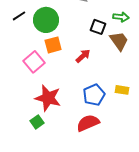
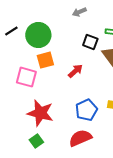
pink square: (34, 62) -> (26, 77), turned -35
green square: (37, 122) -> (36, 141), moved

